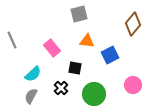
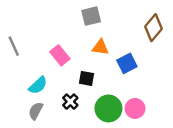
pink circle: (133, 85) -> (135, 108), moved

